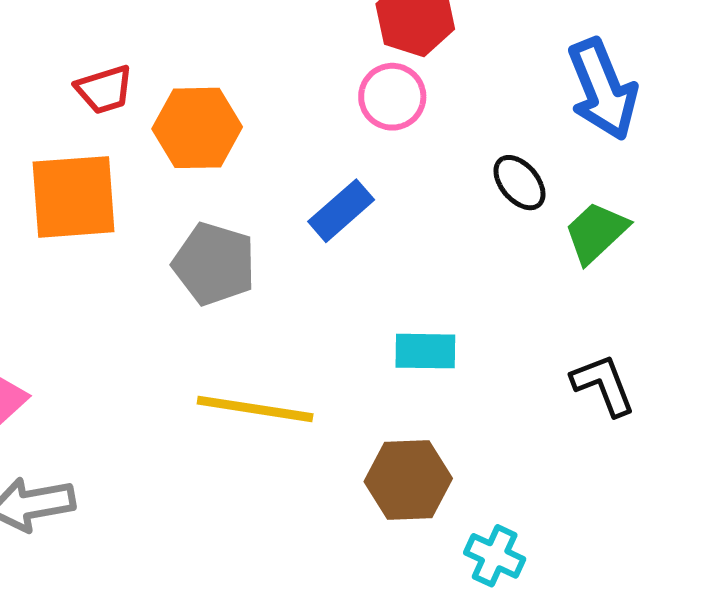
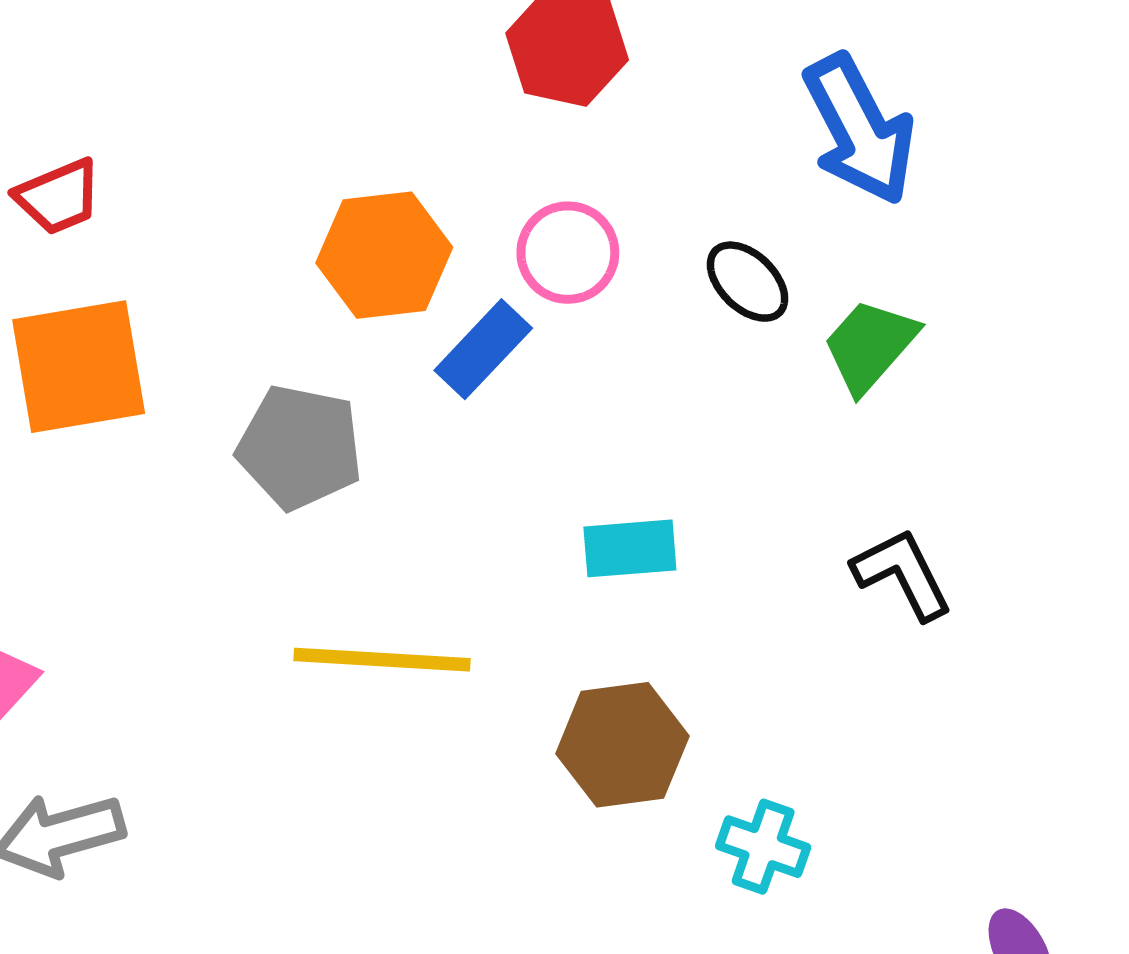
red trapezoid: (104, 90) -> (58, 197), moved
pink circle: (392, 97) -> (568, 253), moved
orange hexagon: (197, 128) -> (384, 255), moved

